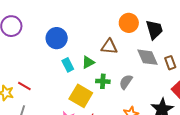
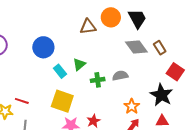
brown triangle: (109, 47) -> (88, 27), moved
gray semicircle: (126, 82) -> (120, 76), turned 56
yellow square: (81, 96) -> (62, 101), moved

